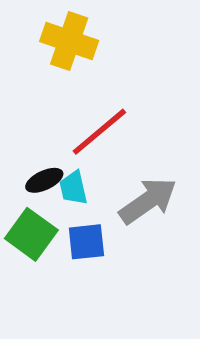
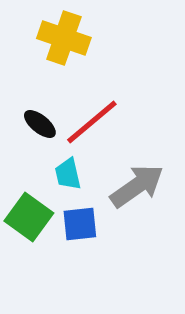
black ellipse: (44, 180) -> (40, 124), moved, turned 64

